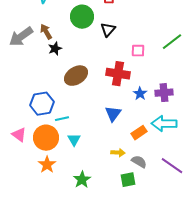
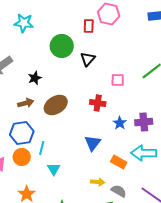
brown arrow: (46, 32) -> (26, 103), moved, turned 105
red cross: (118, 74) -> (98, 103), size x0.7
cyan line: (62, 119) -> (42, 148), turned -64
orange rectangle: (139, 133) -> (119, 162), turned 63
orange circle: (46, 138) -> (22, 157), moved, size x0.7

